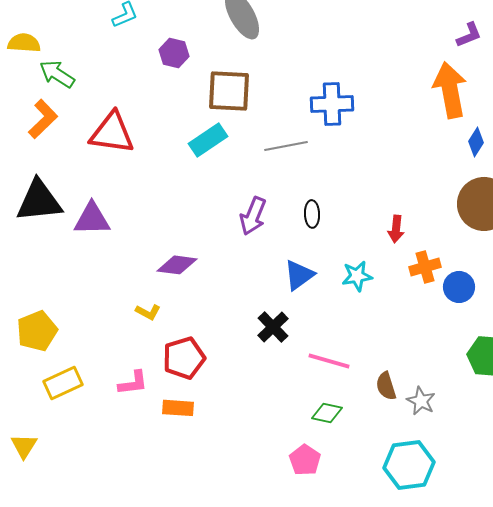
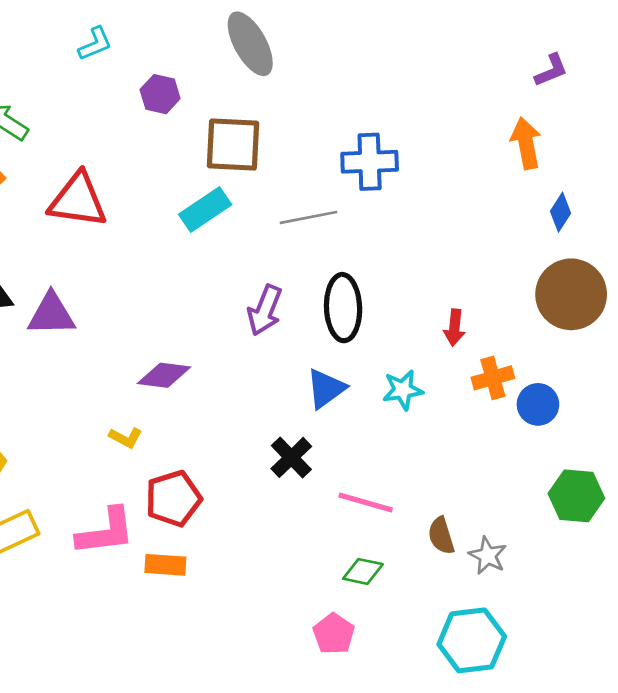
orange arrow: (450, 90) -> (526, 143), size x0.7
black ellipse: (312, 214) -> (343, 308), size x1.8
pink L-shape: (133, 383) -> (106, 532), size x1.5

